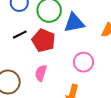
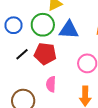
blue triangle: (74, 23) -> (69, 30), turned 30

